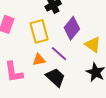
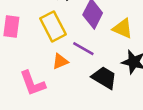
black trapezoid: (55, 77) -> (104, 78), moved

